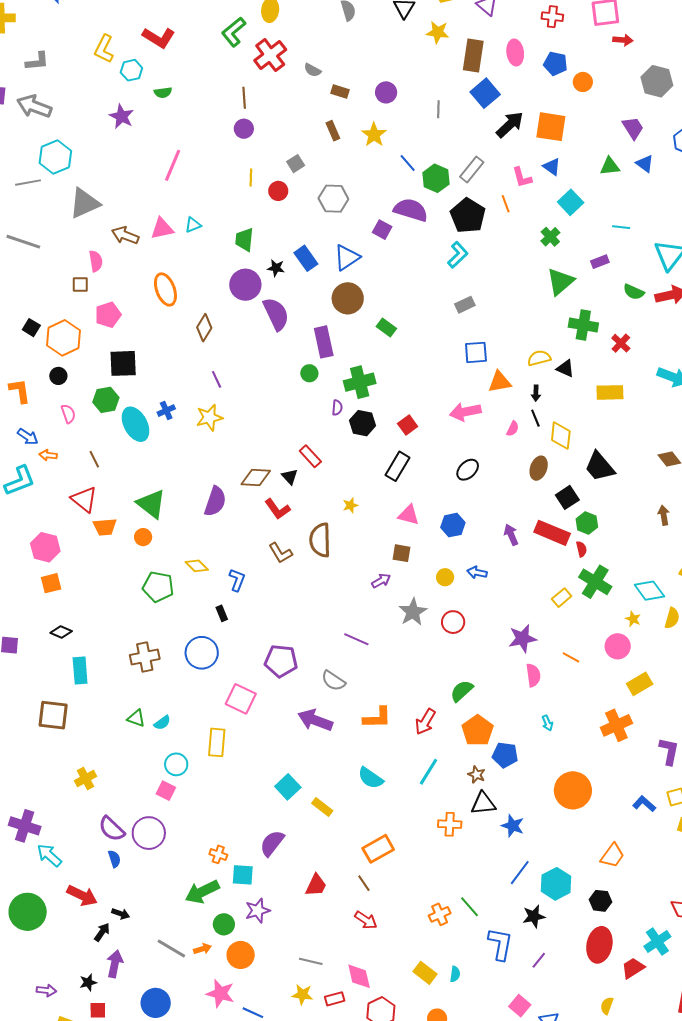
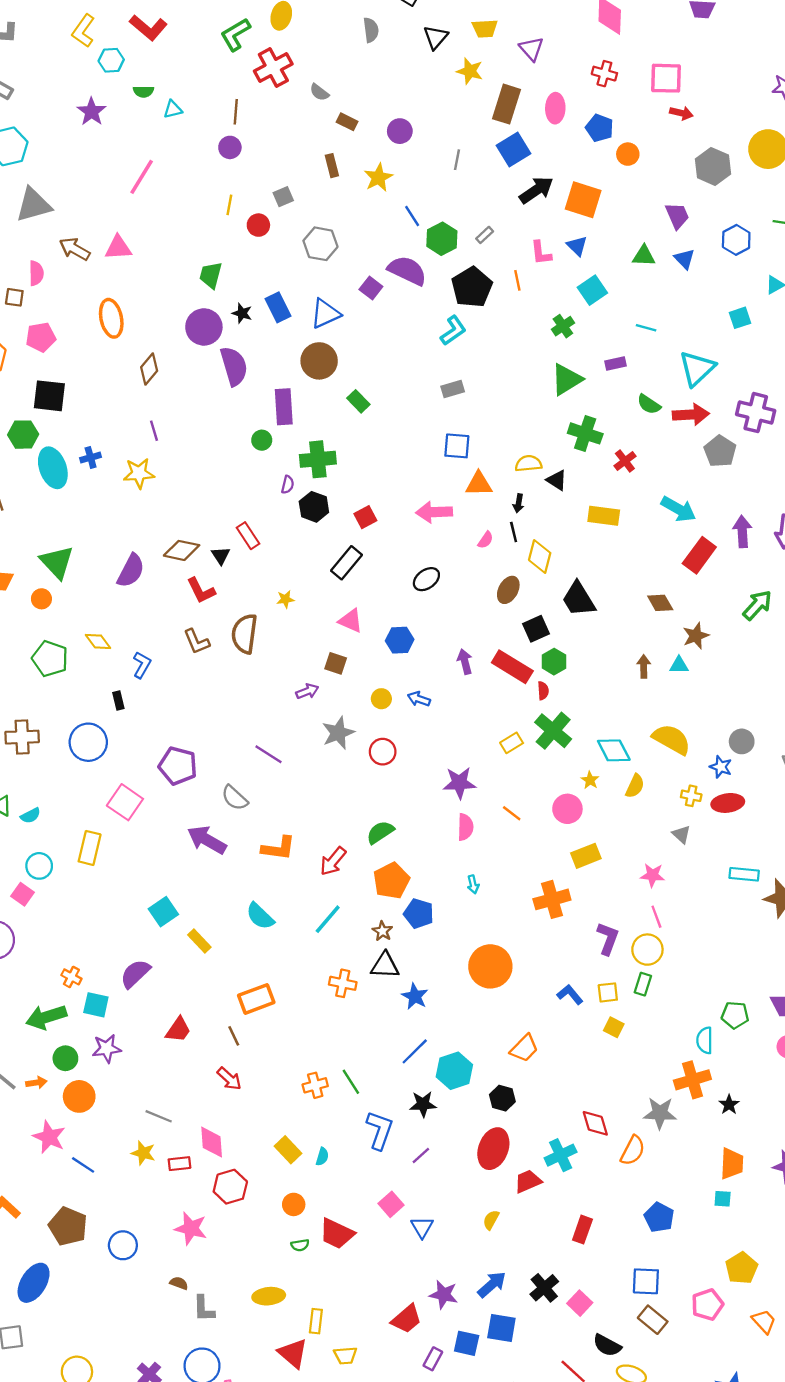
gray rectangle: (472, 170) -> (485, 235), size x0.6
cyan triangle: (193, 225) -> (173, 109), moved

